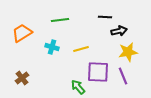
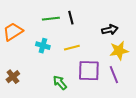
black line: (105, 17) -> (71, 18), moved, turned 72
green arrow: (78, 87) -> (60, 83), moved

